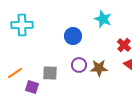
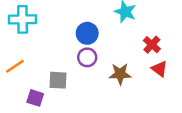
purple circle: (79, 65) -> (87, 57), moved
orange line: (15, 73) -> (15, 66), moved

